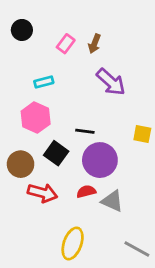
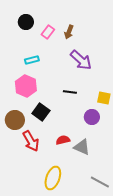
black circle: (22, 30) -> (26, 22), moved
black line: (85, 131) -> (70, 92), moved
purple circle: (100, 160) -> (92, 117), moved, size x0.6
red arrow: (42, 193) -> (31, 141), turned 45

